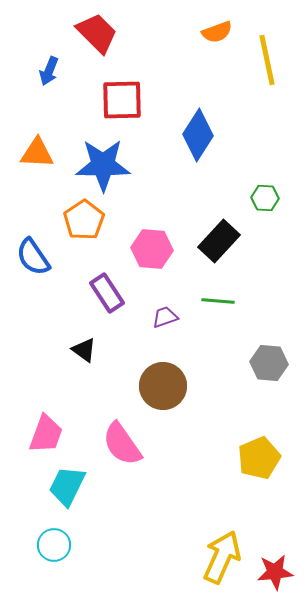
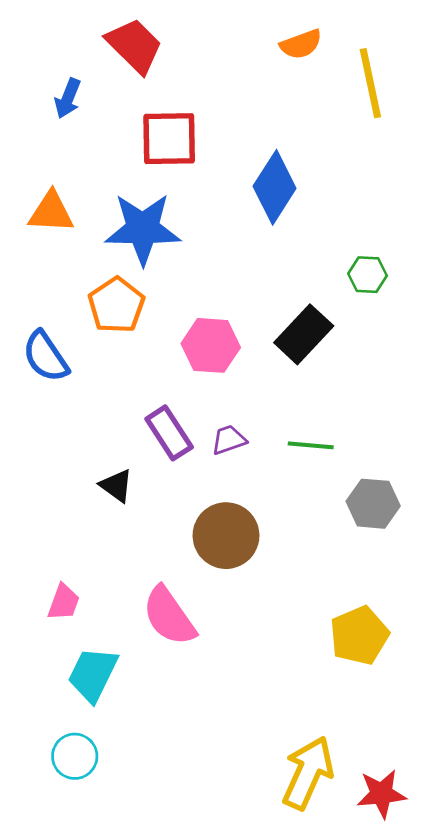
purple rectangle: (107, 293) -> (169, 433), moved
green line: (218, 301) -> (311, 445), moved
pink trapezoid: (46, 434) -> (64, 602), size x0.7

